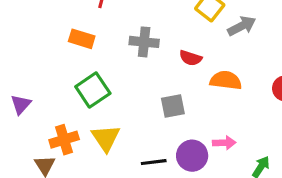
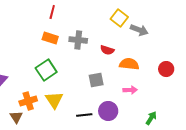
gray arrow: (242, 26) -> (139, 30), turned 48
orange rectangle: (82, 39) -> (50, 38), moved
pink arrow: (224, 143) -> (130, 90), moved

